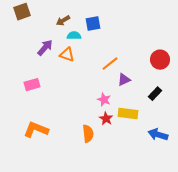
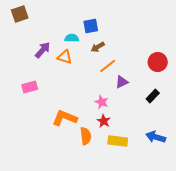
brown arrow: (63, 21) -> (98, 47), moved
yellow rectangle: (128, 114) -> (118, 141), moved
orange L-shape: (36, 130) -> (65, 118), moved

